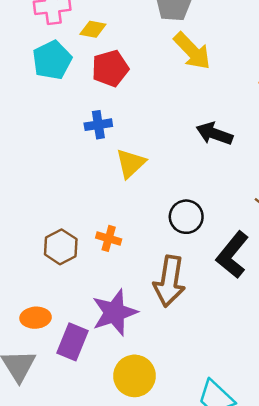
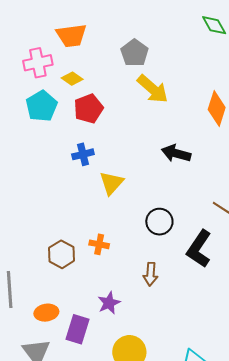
yellow diamond: (93, 29) -> (72, 79), turned 30
brown arrow: (169, 281) -> (151, 274), size x0.6
purple star: (115, 312) -> (109, 303), size x0.6

